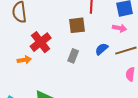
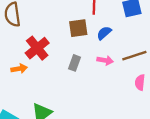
pink arrow: (120, 28) -> (105, 60), moved
blue semicircle: (102, 49) -> (104, 33), moved

